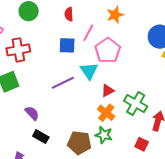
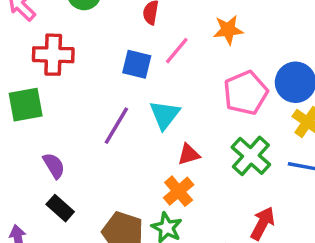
pink pentagon: (108, 50) -> (246, 93), moved
purple line: (63, 83) -> (116, 126), turned -45
green cross: (136, 104) -> (251, 156), moved

